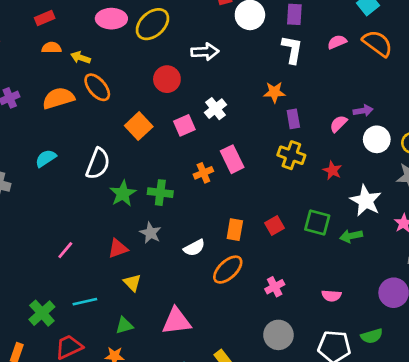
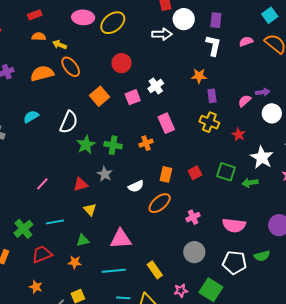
white arrow: (205, 52) -> (162, 34), moved
orange cross: (203, 173) -> (146, 143), moved
pink semicircle: (331, 296) -> (234, 225), size x1.6

